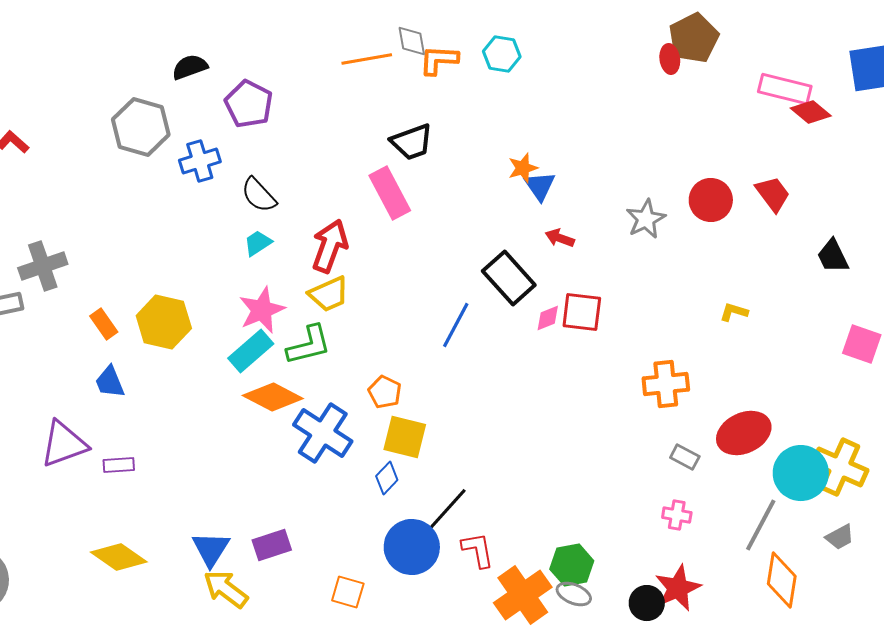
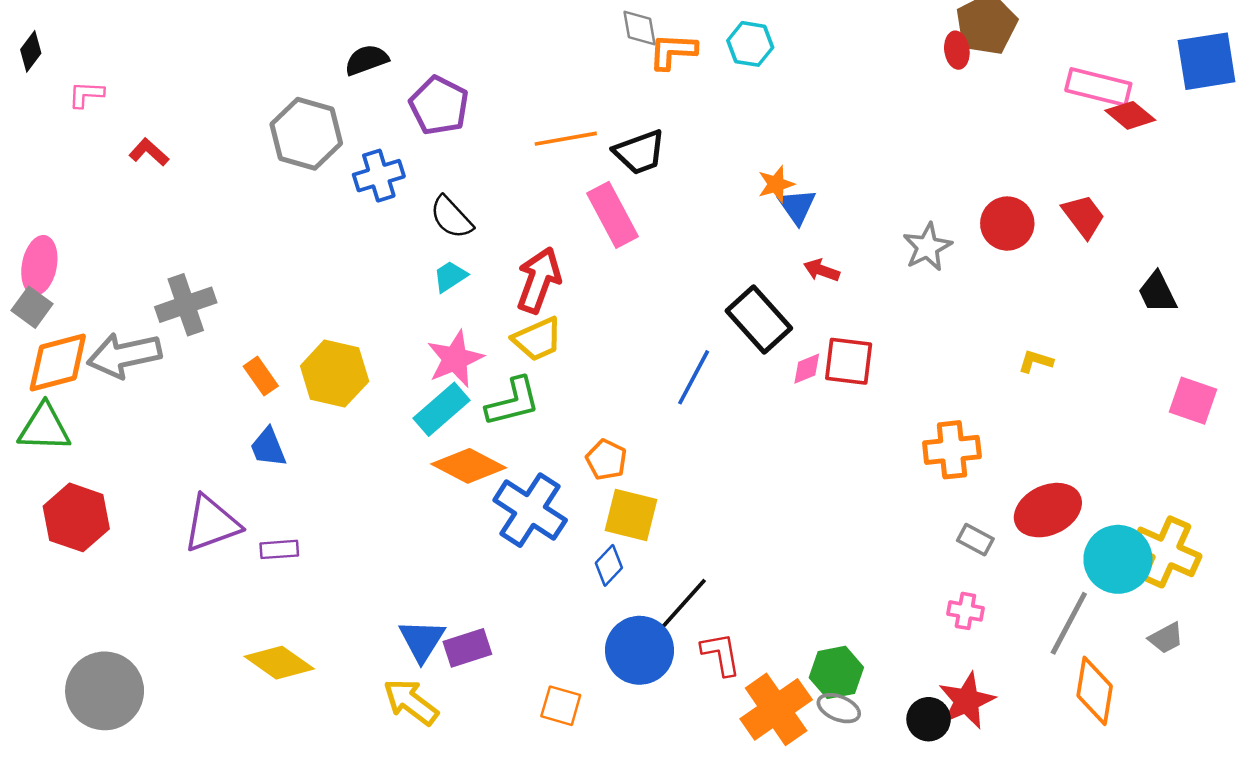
orange line: (367, 59) -> (566, 139), moved
blue triangle: (211, 549) -> (422, 640), moved

